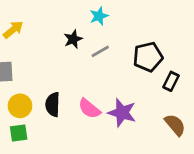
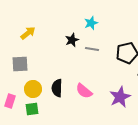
gray line: (100, 51) -> (92, 49), turned 40
purple star: (122, 113) -> (120, 97), moved, turned 30

